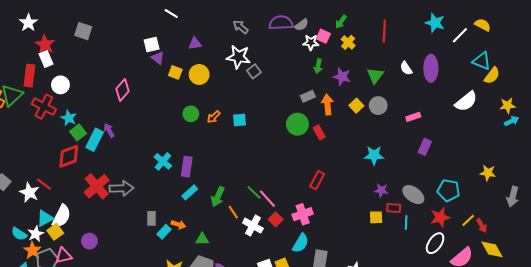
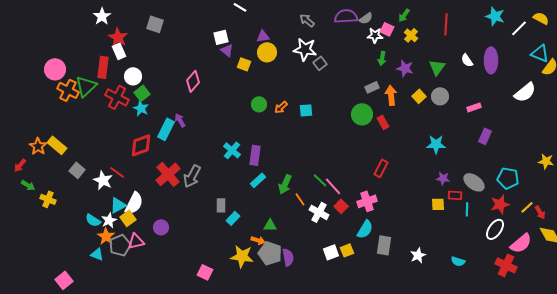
yellow circle: (199, 75) -> (267, 52), moved
green square: (78, 132) -> (142, 93), moved
gray arrow: (122, 188) -> (192, 176), turned 120
orange arrow: (178, 225) -> (258, 240), moved

